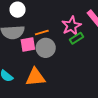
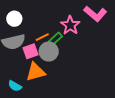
green rectangle: (76, 38) -> (55, 39), moved
orange triangle: (35, 77) -> (36, 72), moved

